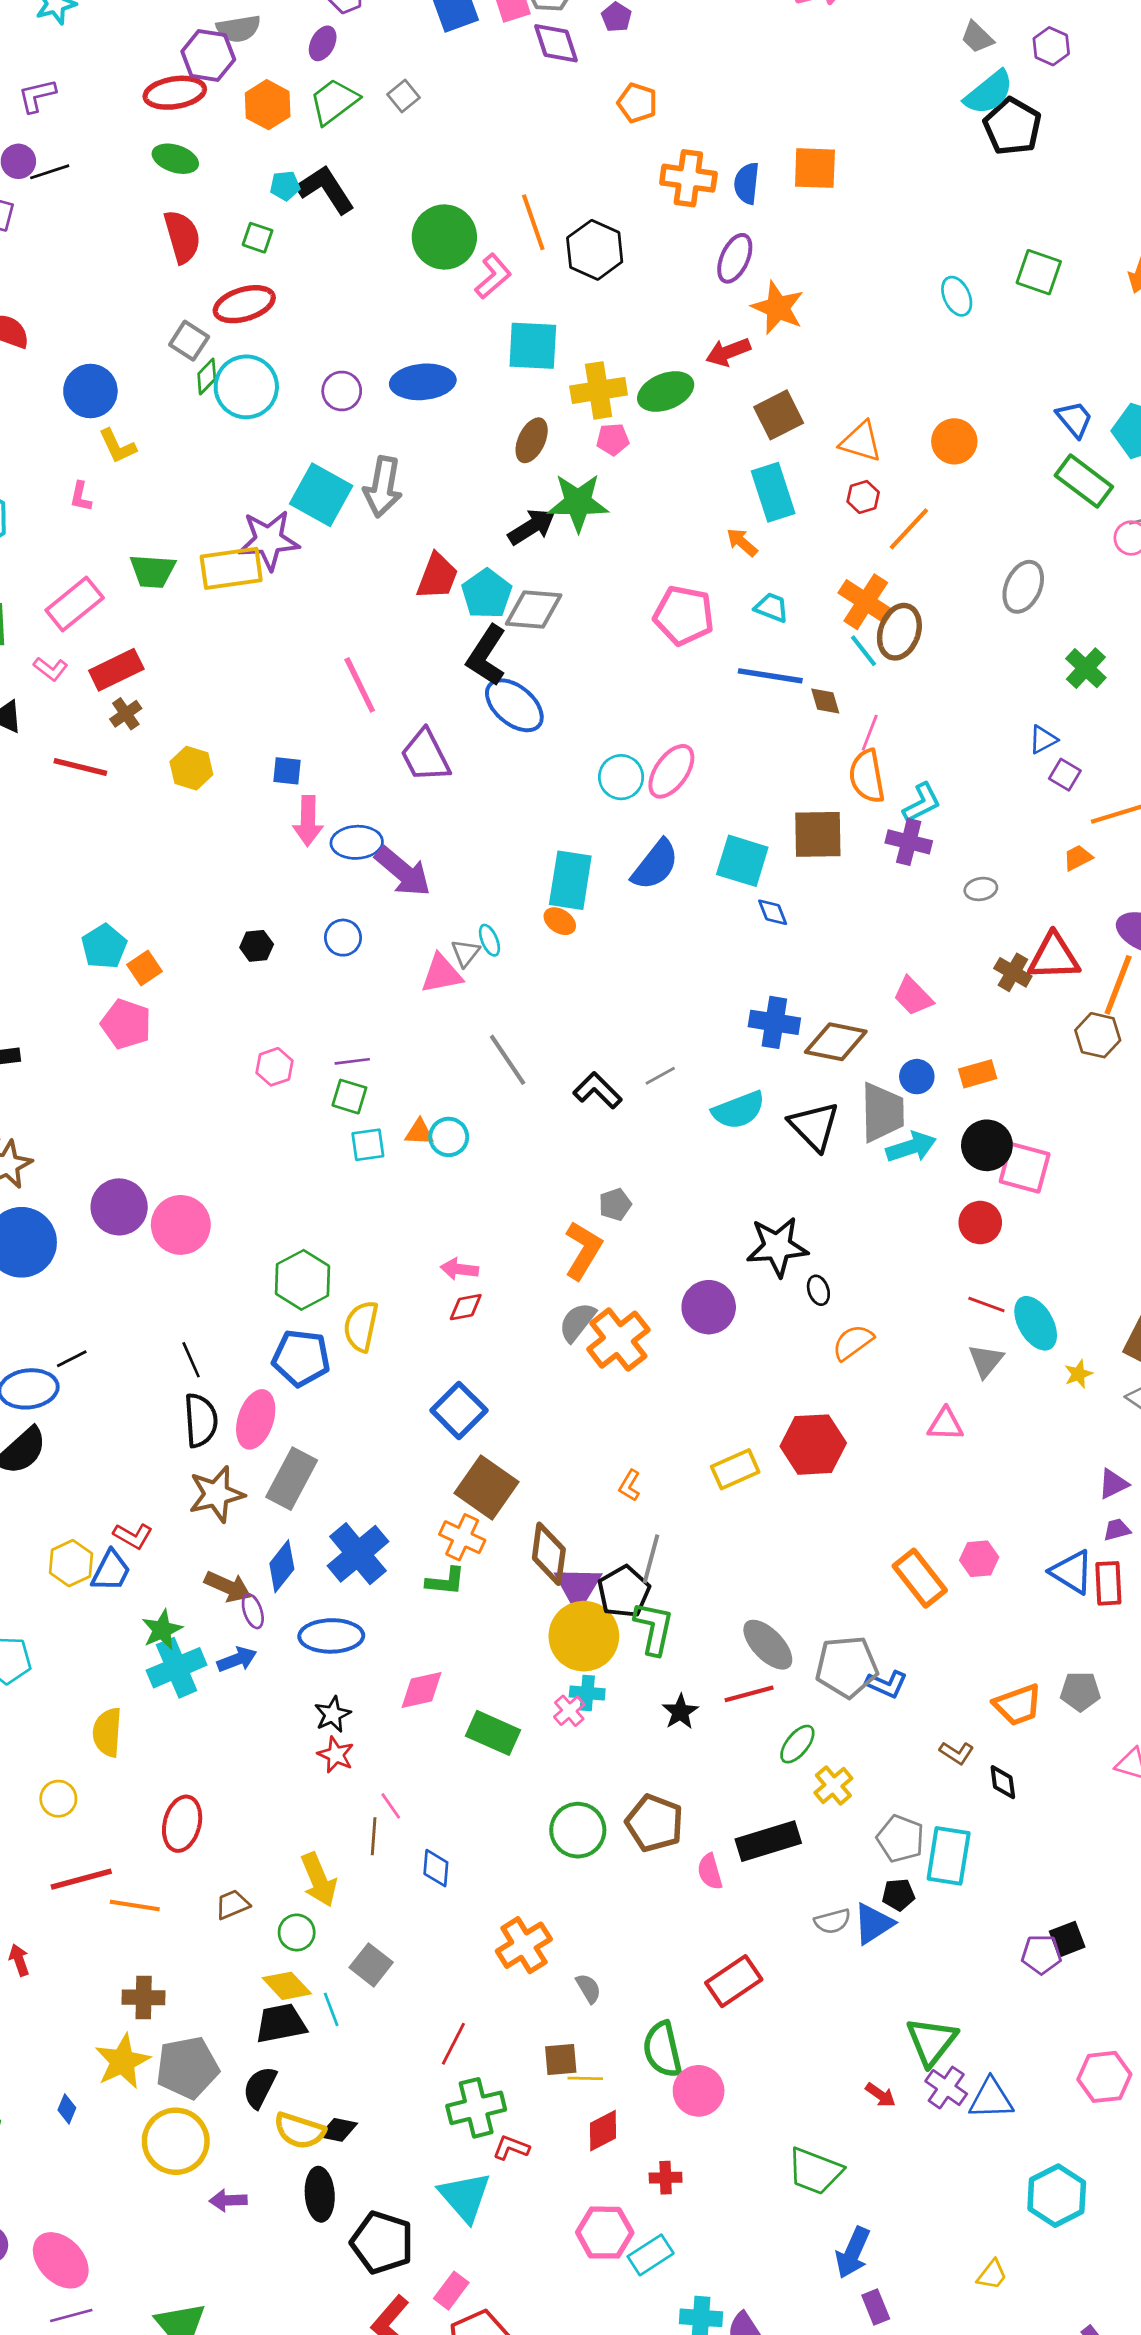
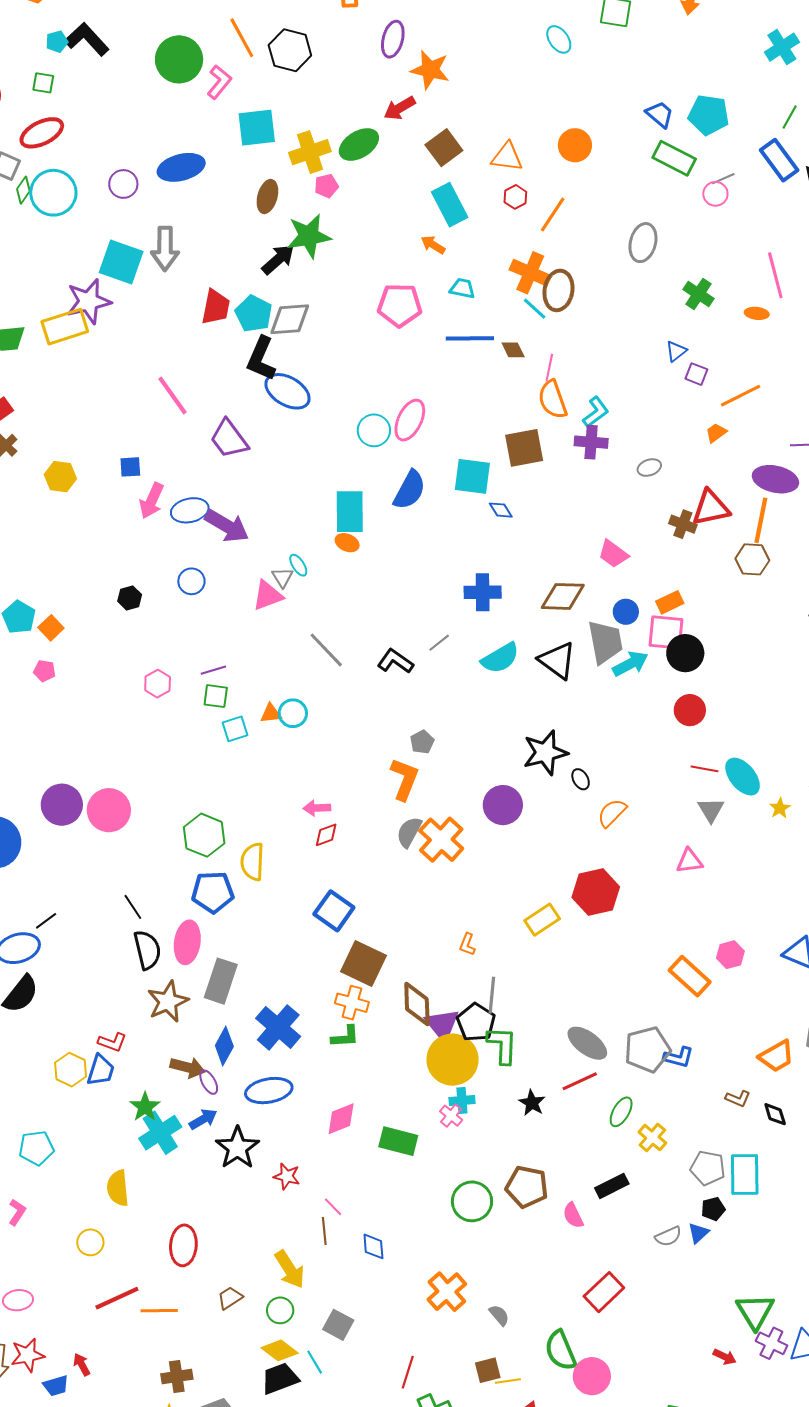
pink arrow: (308, 821) -> (152, 501), turned 33
blue cross: (774, 1022) -> (483, 592), moved
pink pentagon: (126, 1024) -> (44, 671), size x0.6
pink square: (1025, 1168) -> (666, 632), moved
black star: (333, 1714) -> (237, 1148), moved, size x1.6
black rectangle: (768, 1841) -> (612, 1186), size x0.7
blue triangle: (873, 1924) -> (698, 1233), size x0.7

